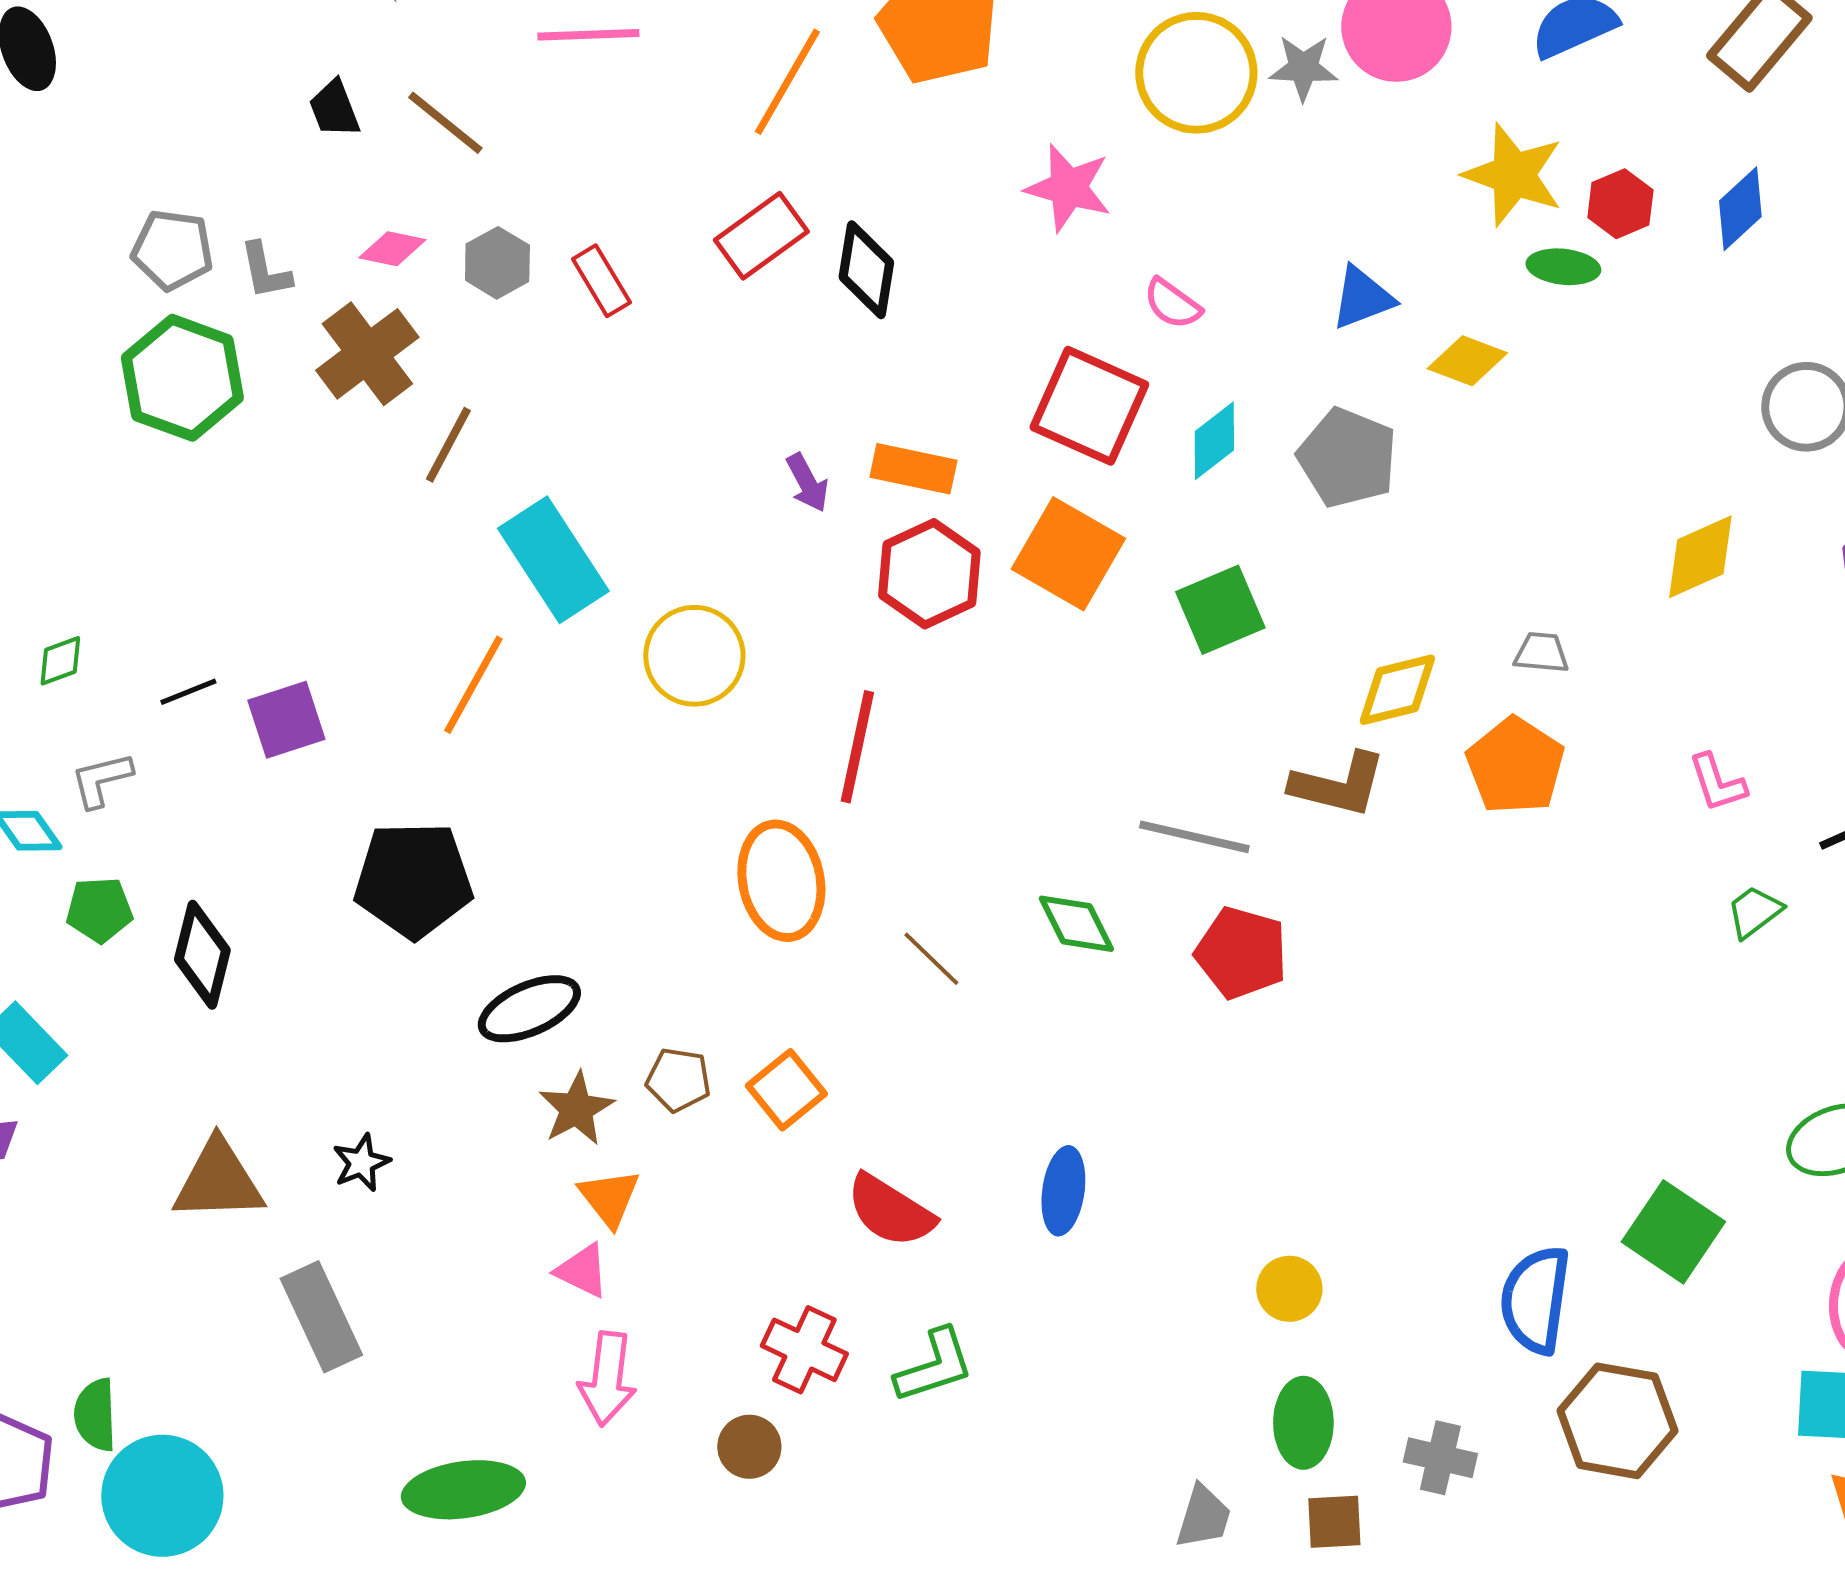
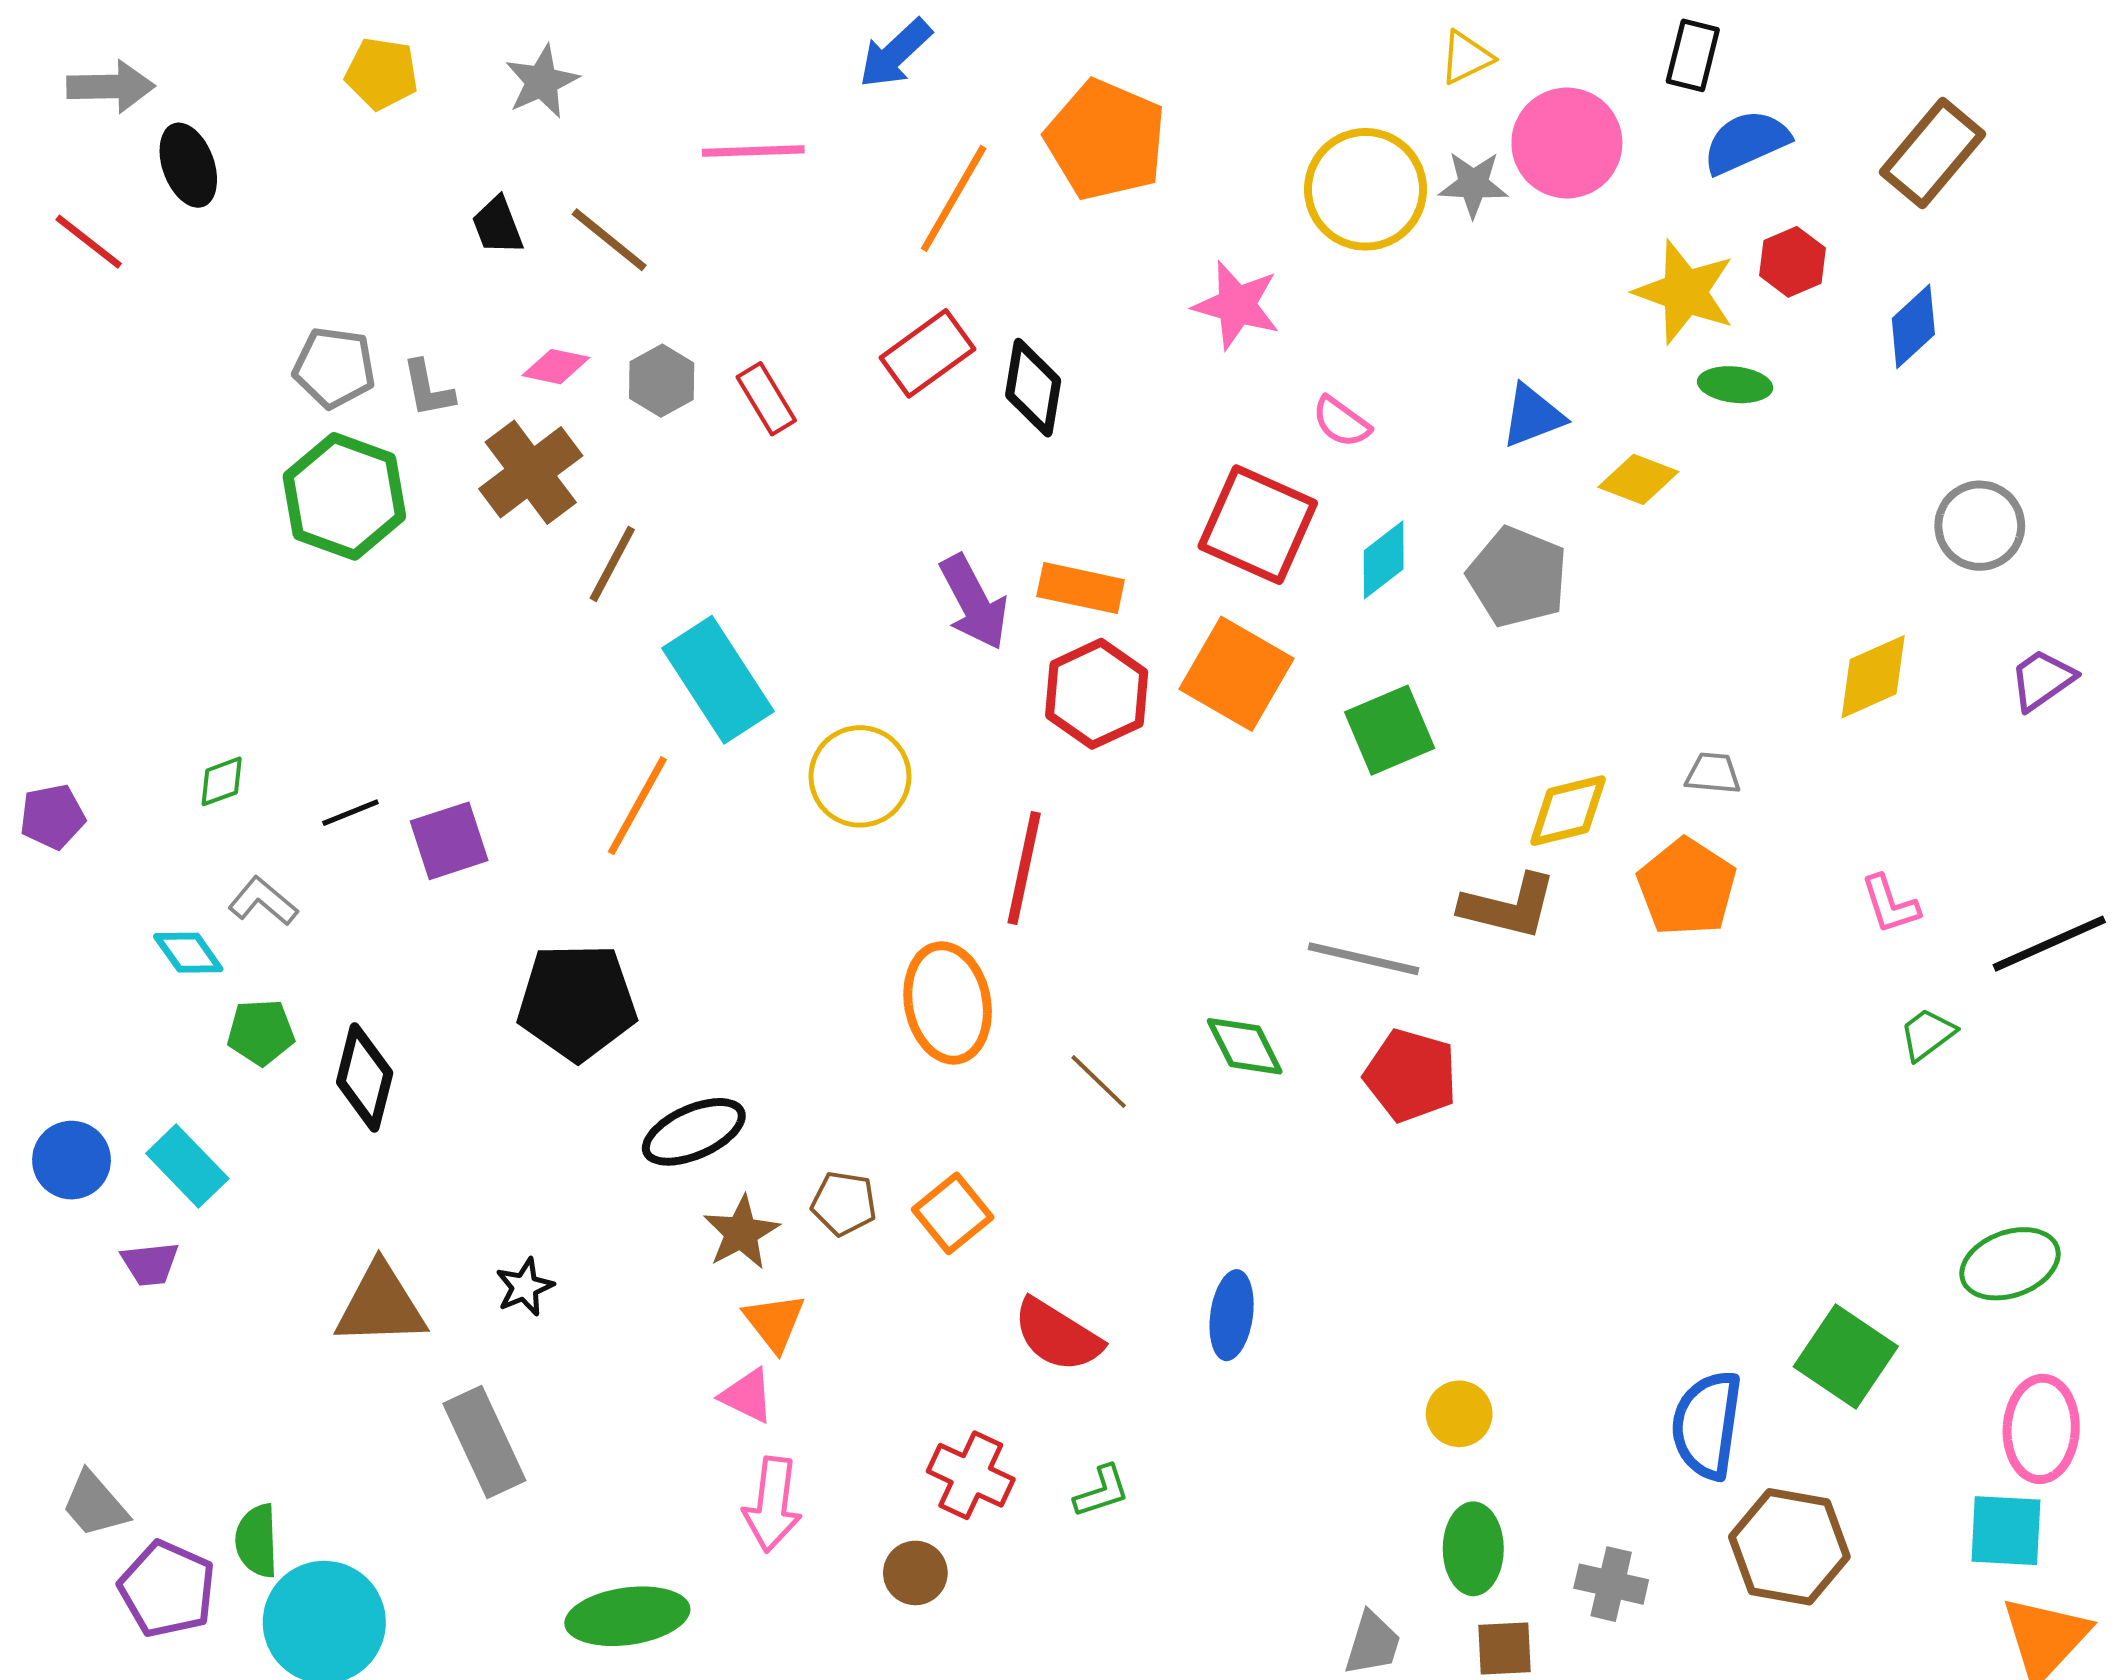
red hexagon: (1620, 204) -> (1792, 262), moved
purple arrow: (807, 483) -> (974, 602), size x1.6
gray L-shape: (101, 780) -> (263, 901), turned 54
green L-shape: (934, 1366) -> (1102, 1491), size x0.7

